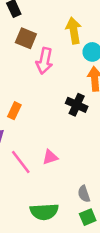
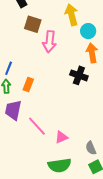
pink triangle: (50, 157) -> (61, 137), moved

